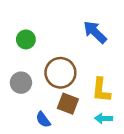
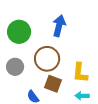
blue arrow: (95, 32) -> (59, 26), moved, turned 60
green circle: (26, 39) -> (19, 32), size x1.5

